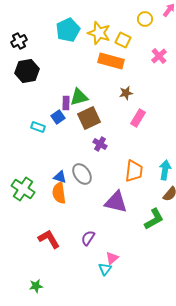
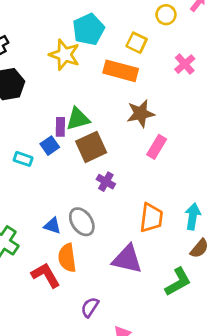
cyan pentagon: (68, 30) -> (88, 29), moved
yellow star: (99, 33) -> (64, 55), moved
brown star: (126, 93) -> (141, 114), size x1.5
orange semicircle: (59, 193) -> (67, 258), moved
red L-shape: (49, 239) -> (46, 275), moved

